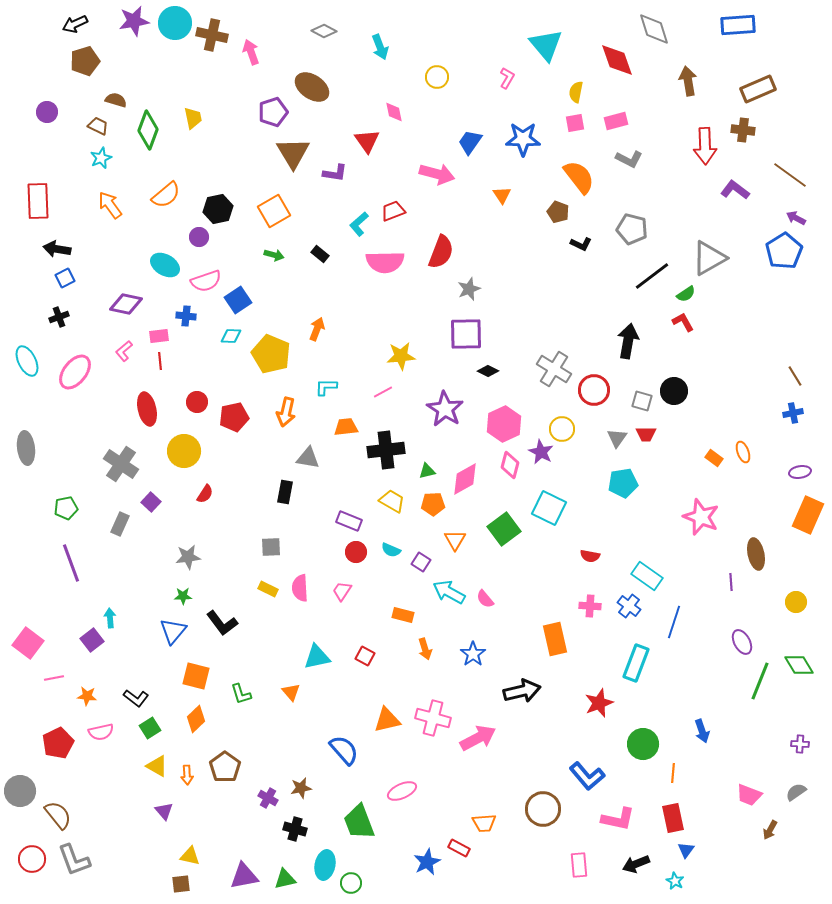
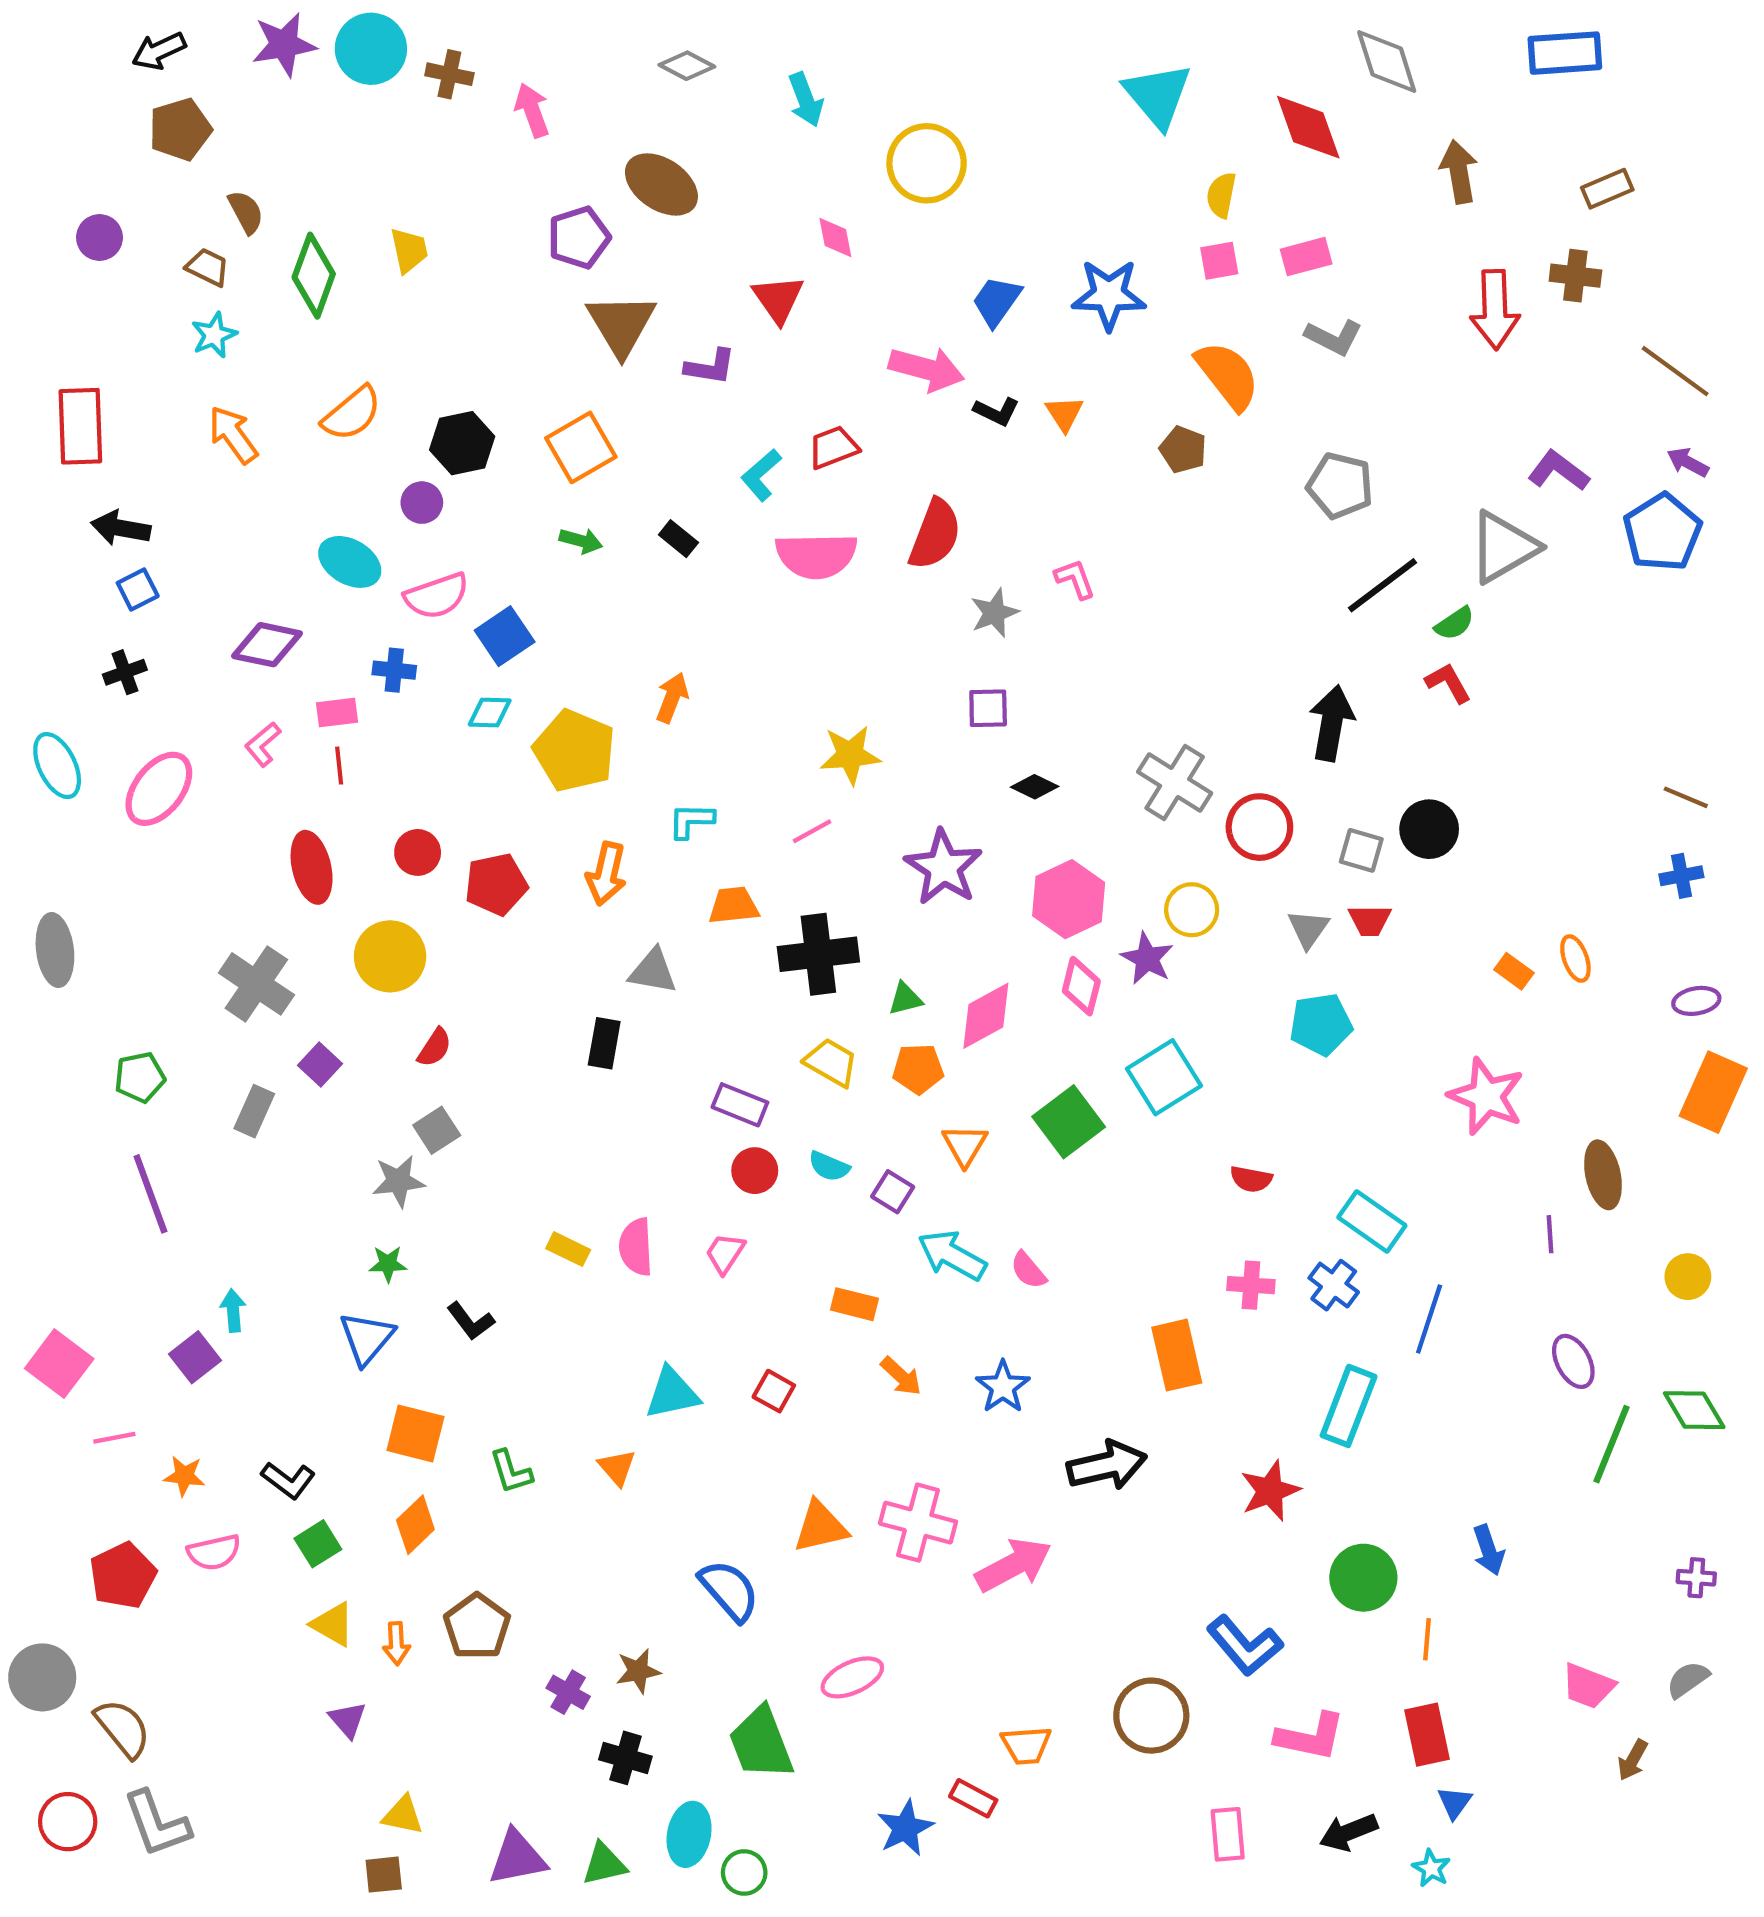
brown cross: (212, 35) -> (449, 74), size x0.7
yellow circle: (437, 77) -> (927, 163), size x1.6
pink L-shape: (507, 78) -> (1075, 579), moved, turned -50
brown rectangle: (758, 89) -> (1607, 189), size x0.7
brown semicircle: (116, 100) -> (246, 212), turned 45
purple L-shape: (735, 190) -> (1558, 471), moved
black L-shape: (581, 244) -> (997, 411), moved
purple square: (466, 334) -> (988, 708), size x0.6
brown line: (795, 376) -> (1686, 797), turned -35
cyan square: (549, 508) -> (1164, 1077), turned 32
gray square: (271, 547) -> (437, 1130), moved, turned -30
black L-shape: (222, 623) -> (471, 1321), size x0.7
orange arrow: (425, 649) -> (901, 1376), turned -30

